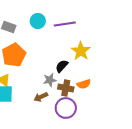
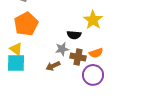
black semicircle: (62, 66) -> (74, 35), turned -128
purple circle: (66, 108) -> (93, 75), moved

